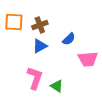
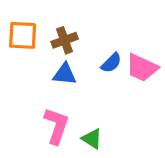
blue triangle: (40, 46) -> (65, 74), turned 35
pink trapezoid: (88, 59) -> (142, 68), moved, turned 30

